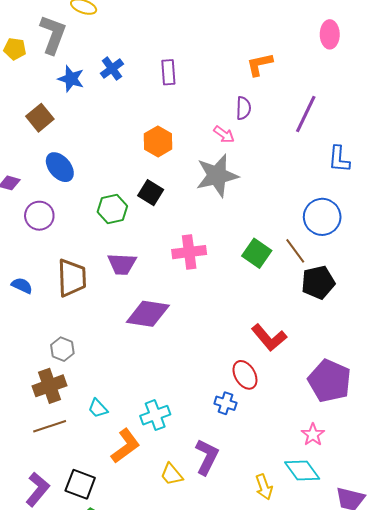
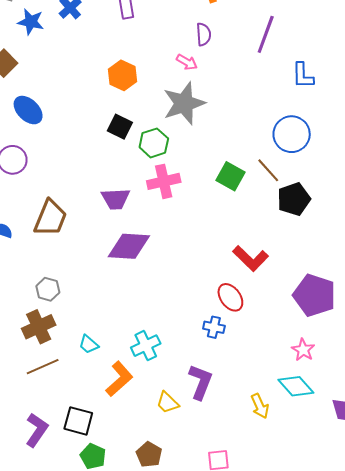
green hexagon: (112, 209) -> (154, 143), moved
purple trapezoid: (122, 264) -> (116, 199), moved
brown trapezoid: (72, 278) -> (50, 218), turned 30

